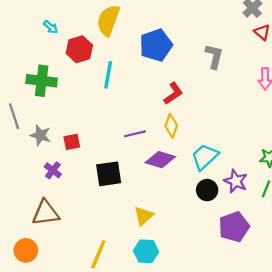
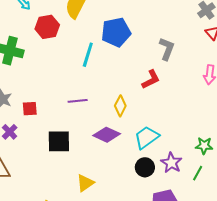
cyan line: (108, 75) -> (88, 55), moved
red L-shape: (173, 93) -> (151, 79), moved
purple line: (135, 134) -> (78, 101), moved

